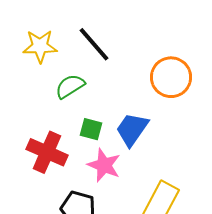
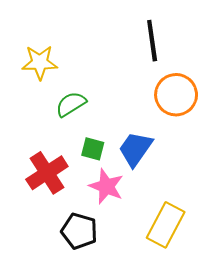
black line: (94, 44) -> (152, 41), moved, turned 33
red cross: (47, 152) -> (47, 173), turned 33

